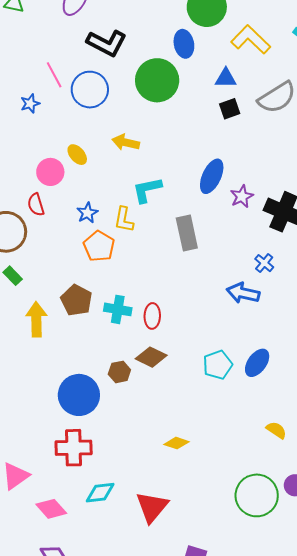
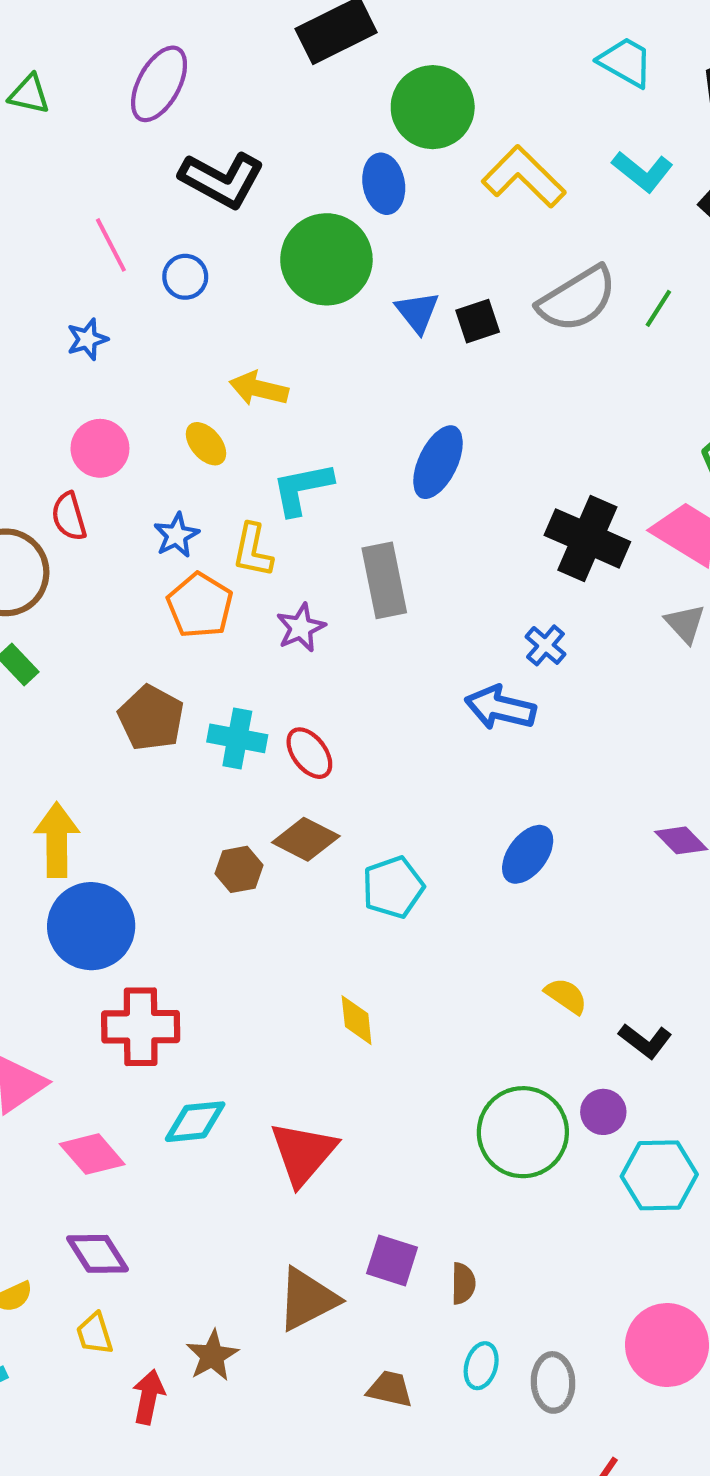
blue triangle: (226, 78) -> (417, 312), moved, turned 50
blue circle: (90, 90) -> (185, 277), size x0.6
blue star: (30, 104) -> (87, 339), moved
yellow ellipse: (77, 155) -> (206, 444), moved
purple star: (242, 196) -> (301, 628), moved
red ellipse: (152, 316) -> (309, 753), turned -40
yellow arrow: (36, 319) -> (57, 840), moved
cyan pentagon: (218, 365) -> (393, 887), moved
blue circle: (79, 395) -> (91, 926), moved
yellow diamond: (177, 443) -> (357, 1020), turned 65

